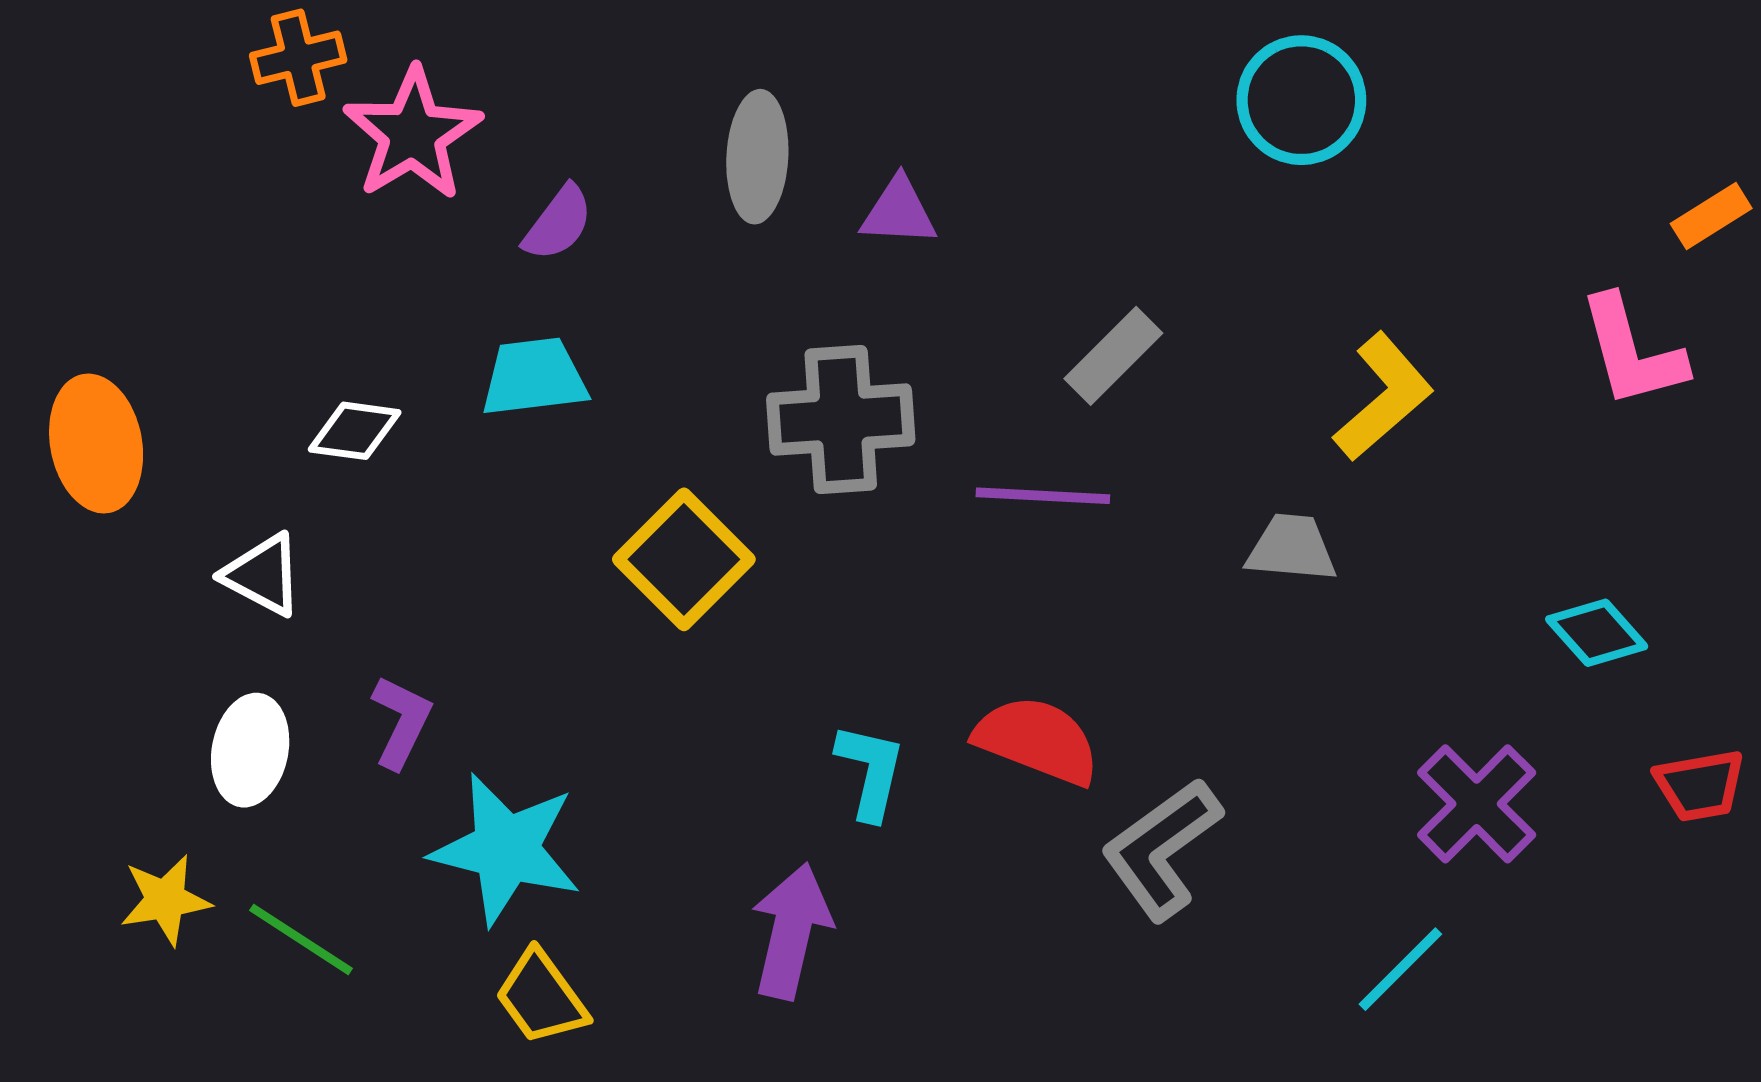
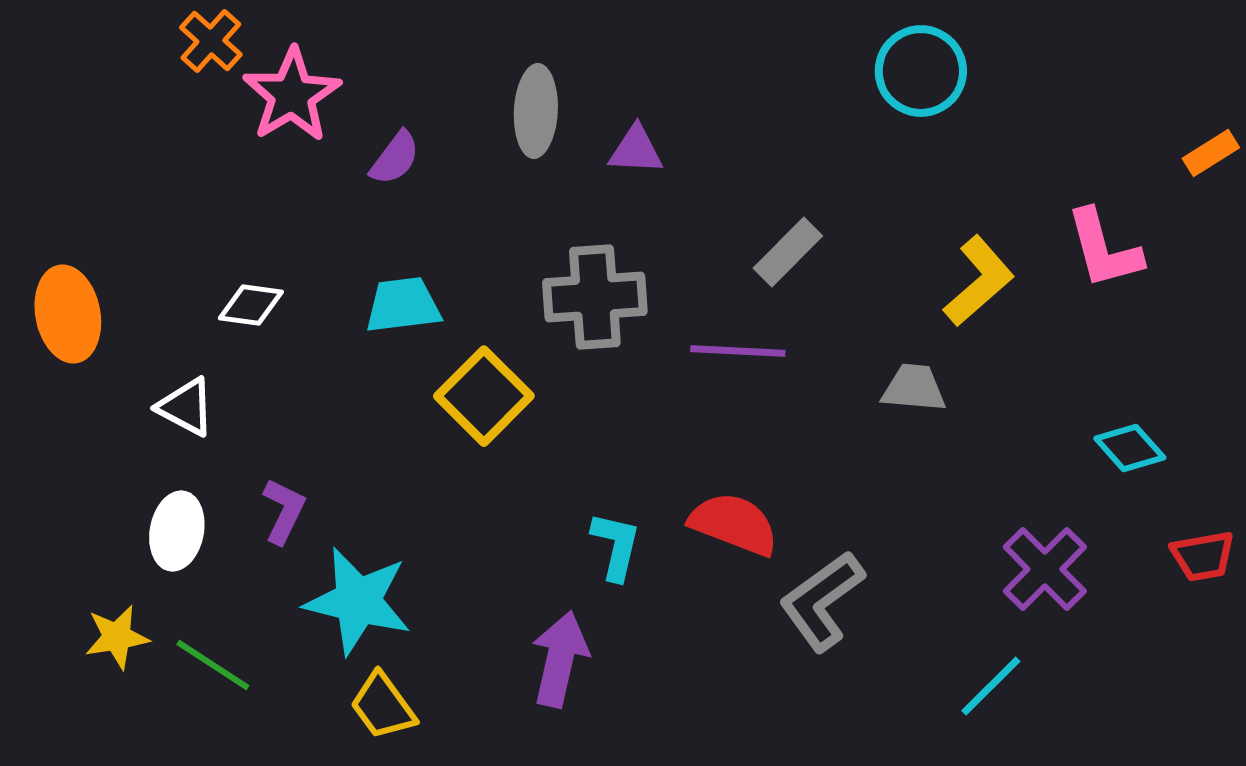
orange cross: (298, 58) -> (211, 41), turned -34
pink L-shape: (1632, 352) -> (1104, 249), moved
cyan trapezoid: (534, 377) -> (403, 305), moved

